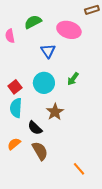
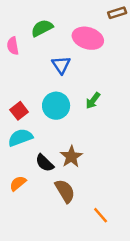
cyan semicircle: (16, 108) -> (20, 138), turned 66
brown star: (55, 112) -> (71, 157), moved
brown semicircle: (40, 151) -> (65, 191), moved

